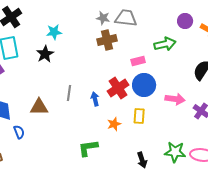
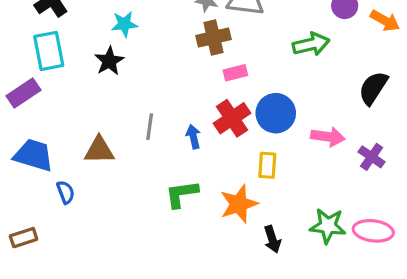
pink rectangle: (138, 61) -> (235, 73), moved
orange star: (114, 124) -> (239, 204), moved, size x1.6
green L-shape: (88, 148) -> (182, 194), moved

